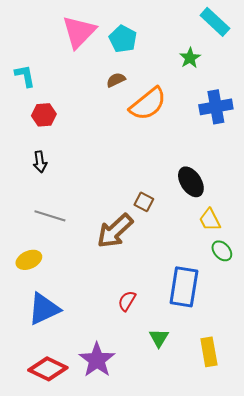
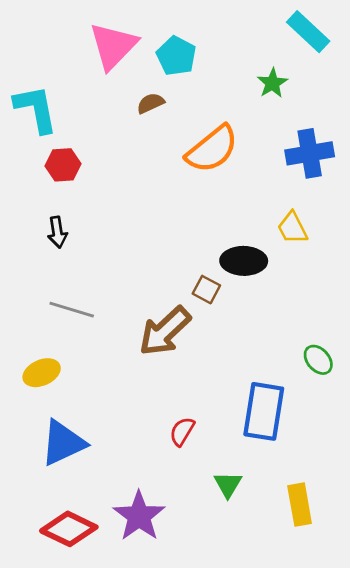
cyan L-shape: (25, 76) -> (36, 109), size x1.5
brown semicircle: (116, 80) -> (151, 103), moved
black ellipse: (191, 182) -> (244, 261), moved, turned -56
yellow trapezoid: (210, 220) -> (292, 228), moved

